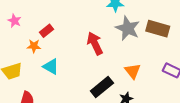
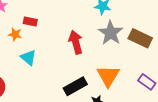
red rectangle: (47, 31) -> (30, 22), turned 40
orange triangle: (133, 71) -> (108, 76), size x1.4

